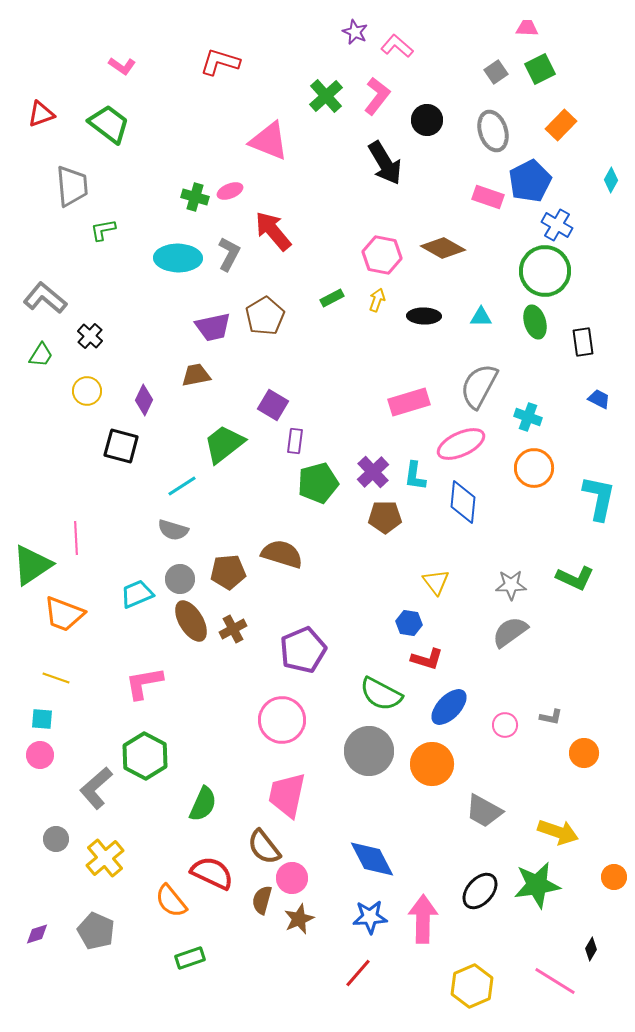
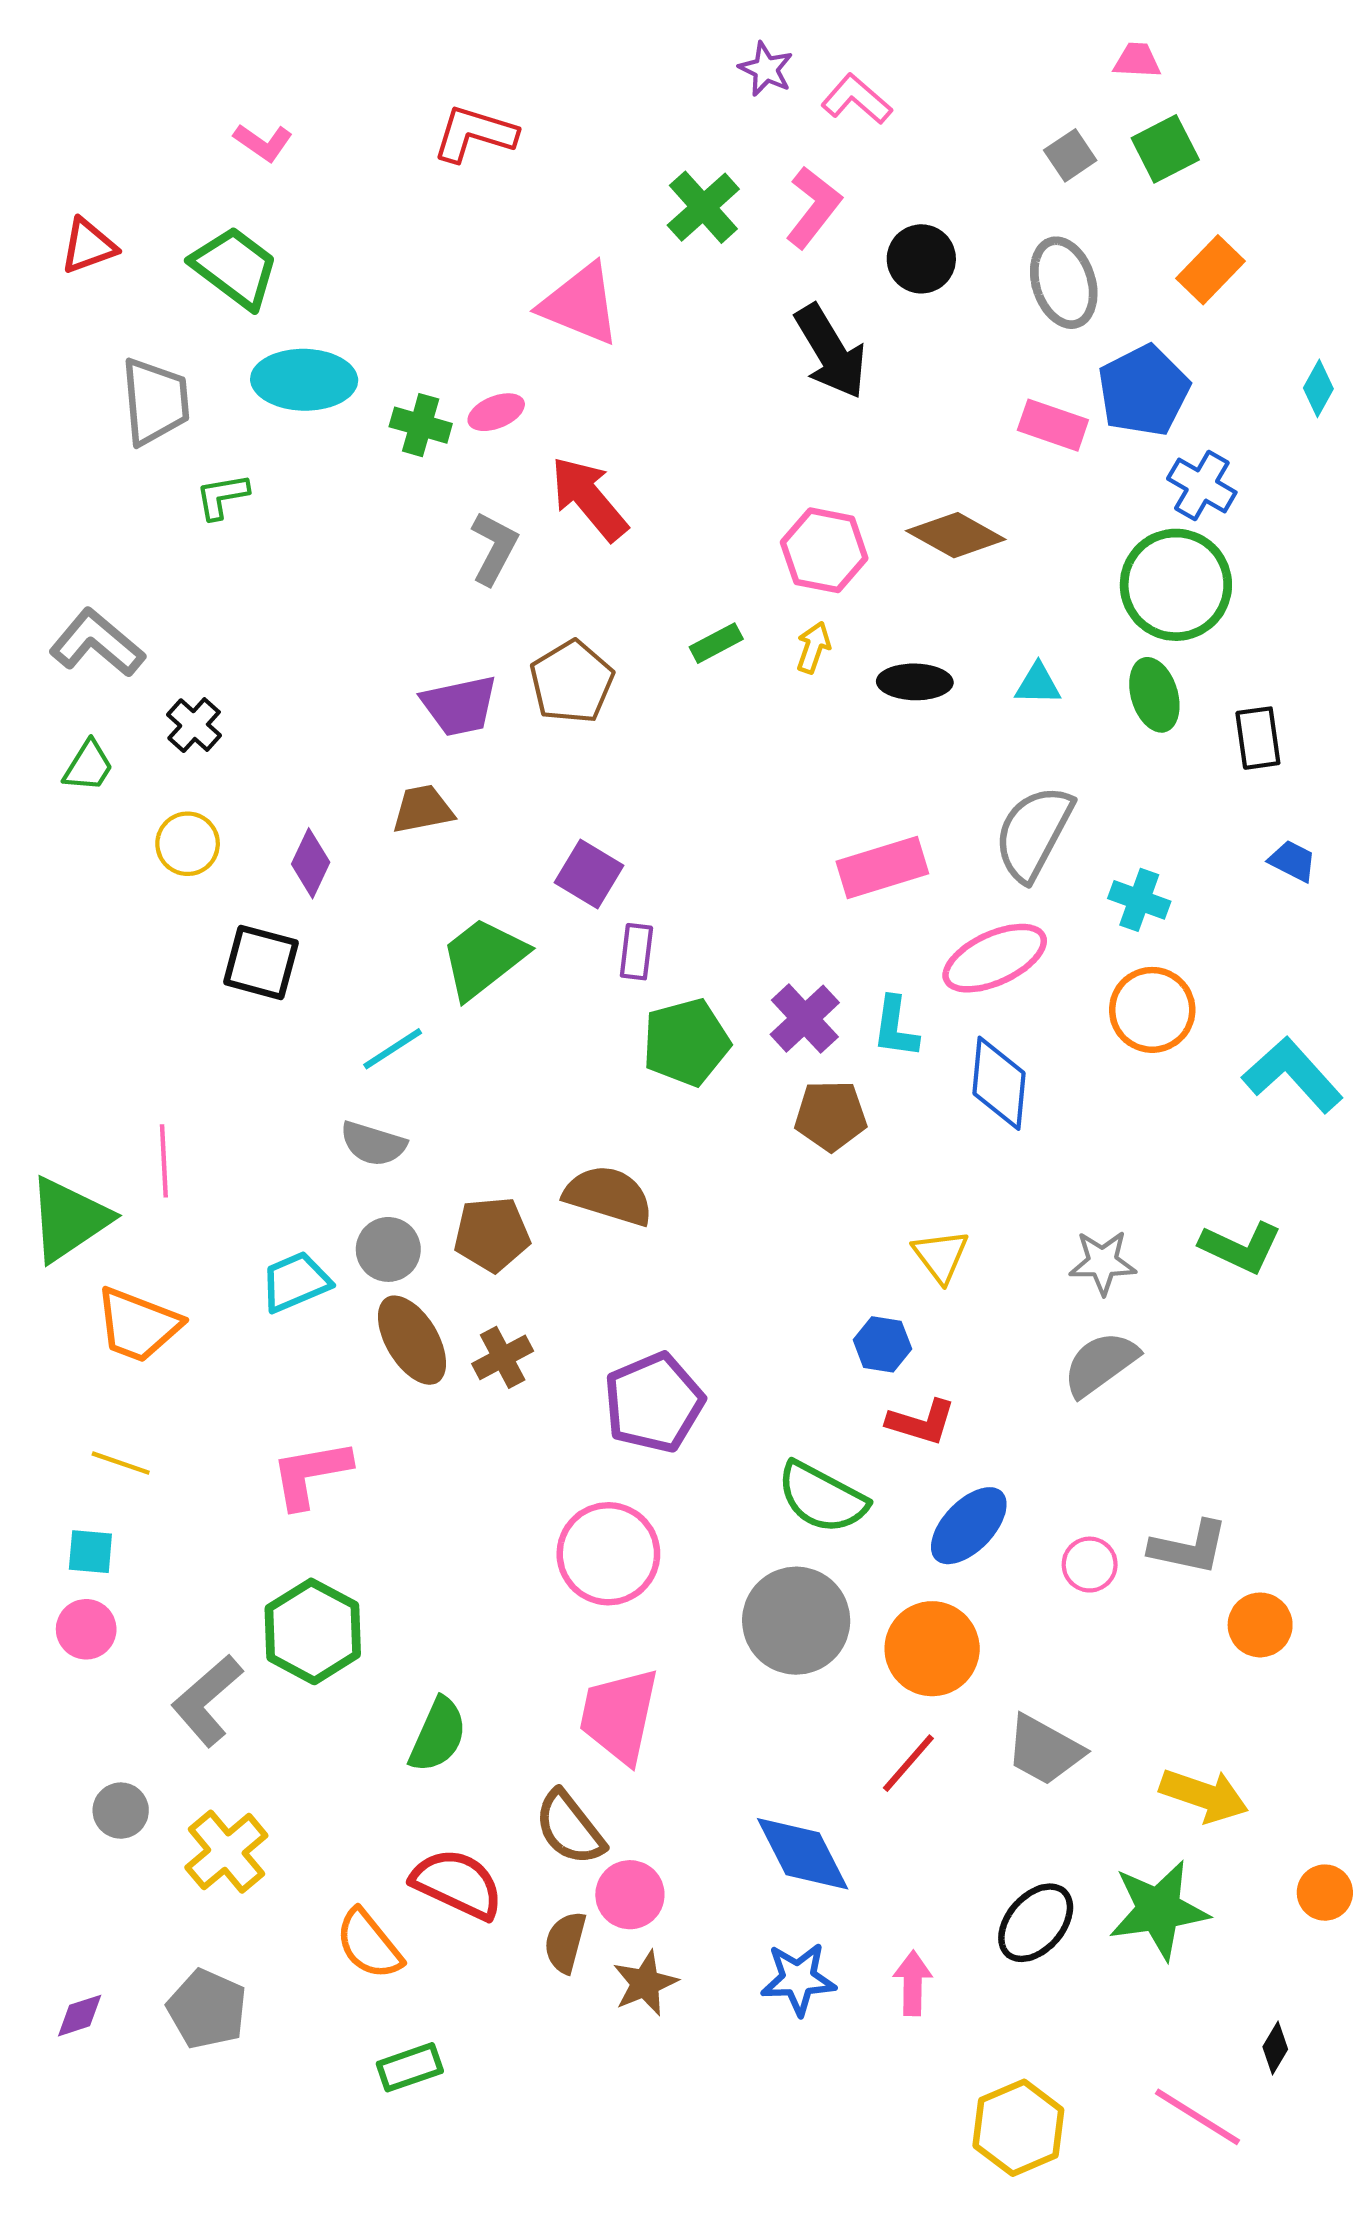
cyan ellipse: (178, 258) -> (304, 380), moved
cyan L-shape: (599, 498) -> (1292, 1075), turned -54
gray L-shape: (551, 717) -> (1189, 1547), size x1.6
pink arrow: (423, 919) -> (913, 1983), size x0.6
red line: (358, 973) -> (908, 1763), moved

